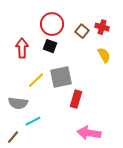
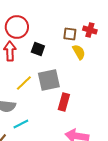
red circle: (52, 24) -> (17, 27), moved
brown square: (82, 31) -> (70, 34), turned -32
yellow semicircle: (104, 55) -> (79, 52), moved

